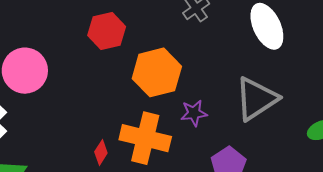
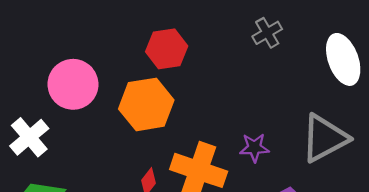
orange hexagon: (157, 72) -> (146, 104), moved

